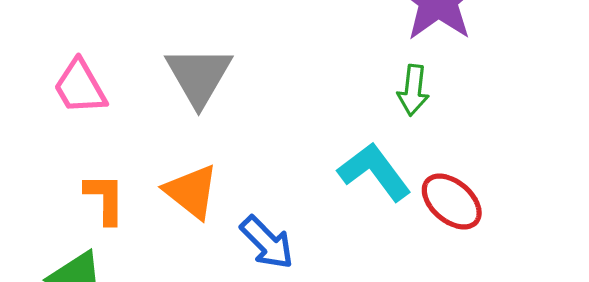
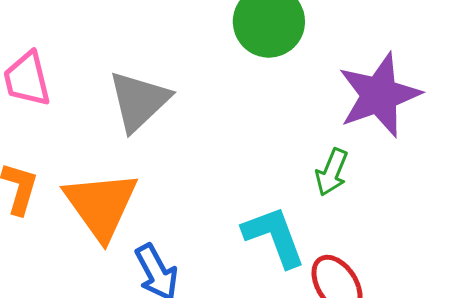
orange triangle: (191, 191) -> (101, 205), size x1.4

